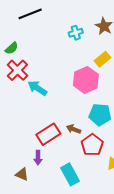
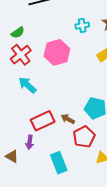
pink hexagon: (86, 80) -> (57, 52), moved
cyan arrow: (37, 88) -> (27, 85), moved

